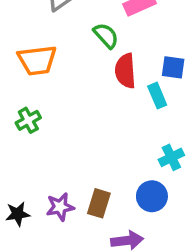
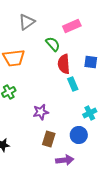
cyan rectangle: (157, 96) -> (73, 84), moved
purple star: (60, 207) -> (41, 112), moved

